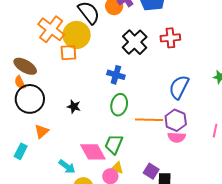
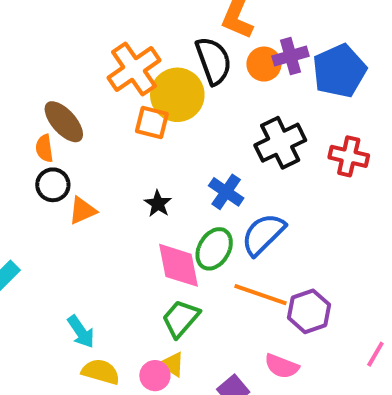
blue semicircle: (179, 87) -> (263, 234), moved
black circle: (30, 99) -> (53, 185), size x0.6
black star: (74, 107) -> (158, 204), moved
orange triangle: (42, 131) -> (82, 211), moved
pink semicircle: (177, 137) -> (282, 366), moved
pink diamond: (93, 152) -> (178, 265), moved

